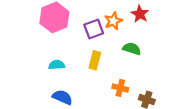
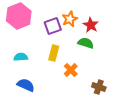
red star: (140, 14) -> (91, 25), moved
orange cross: (120, 88) -> (71, 70), moved, turned 32

